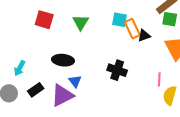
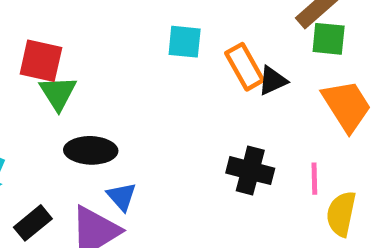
cyan square: (120, 20) -> (185, 42), moved
green triangle: (81, 22) -> (58, 93), moved
black cross: (117, 70) -> (250, 171), moved

